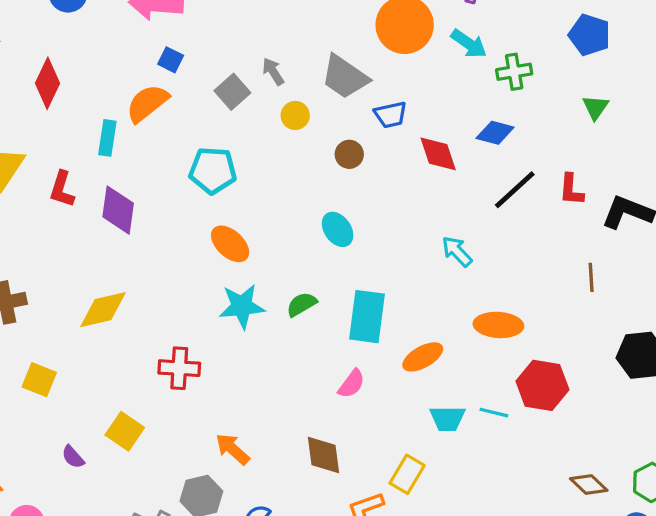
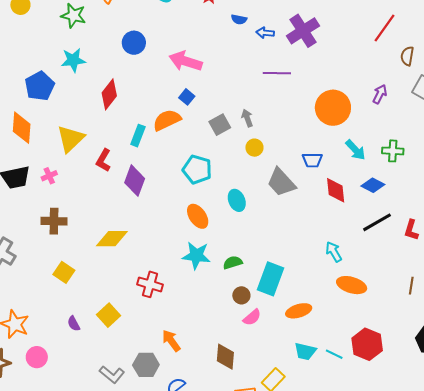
cyan arrow: (469, 44) -> (355, 150), moved
gray trapezoid: (345, 77) -> (281, 182), moved
brown circle: (349, 154) -> (241, 295), moved
cyan ellipse: (338, 229) -> (237, 200), moved
orange ellipse: (498, 325) -> (352, 285), moved

